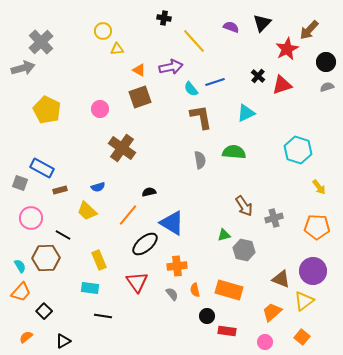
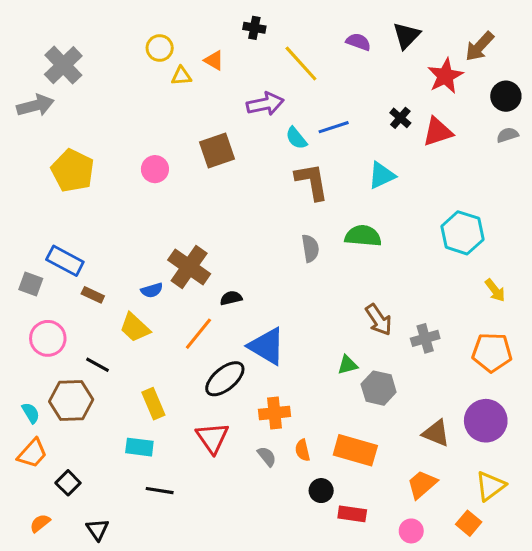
orange triangle: (139, 70) -> (214, 60), moved
brown cross: (122, 148) -> (189, 267), moved
brown rectangle: (60, 190) -> (93, 295), turned 40
yellow triangle: (304, 301) -> (490, 486), moved
black triangle: (63, 341) -> (98, 529), turned -35

